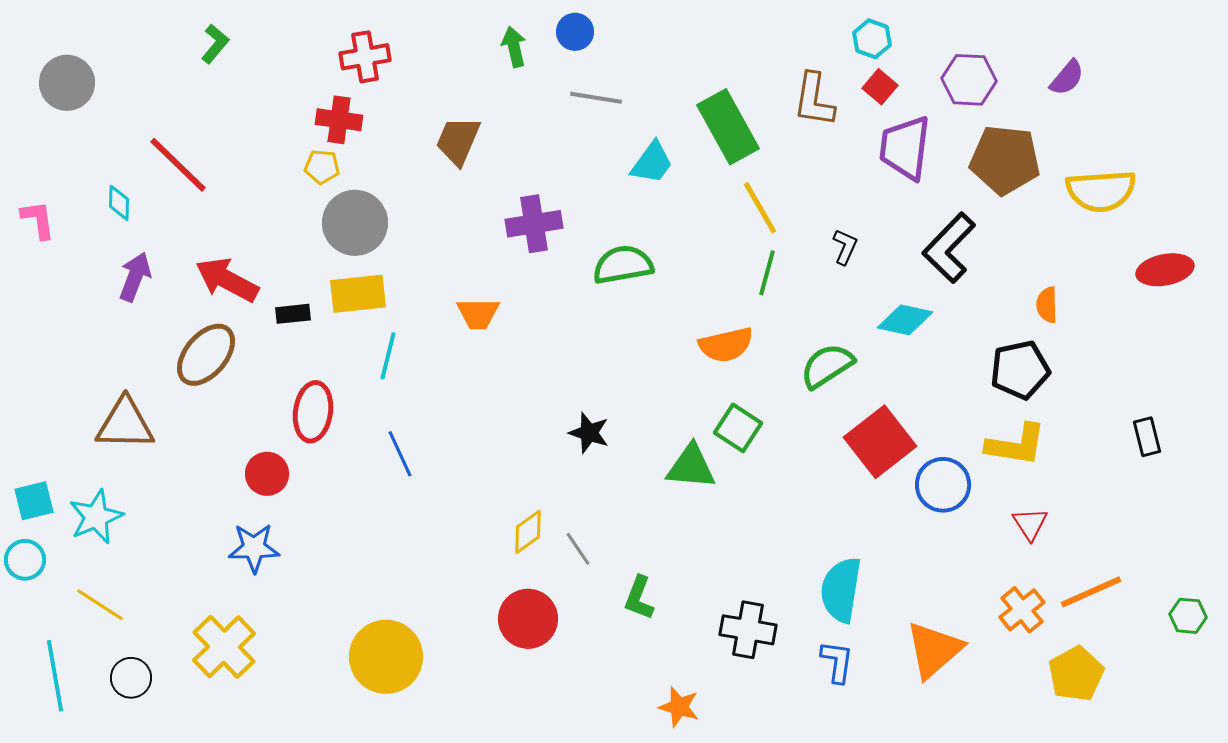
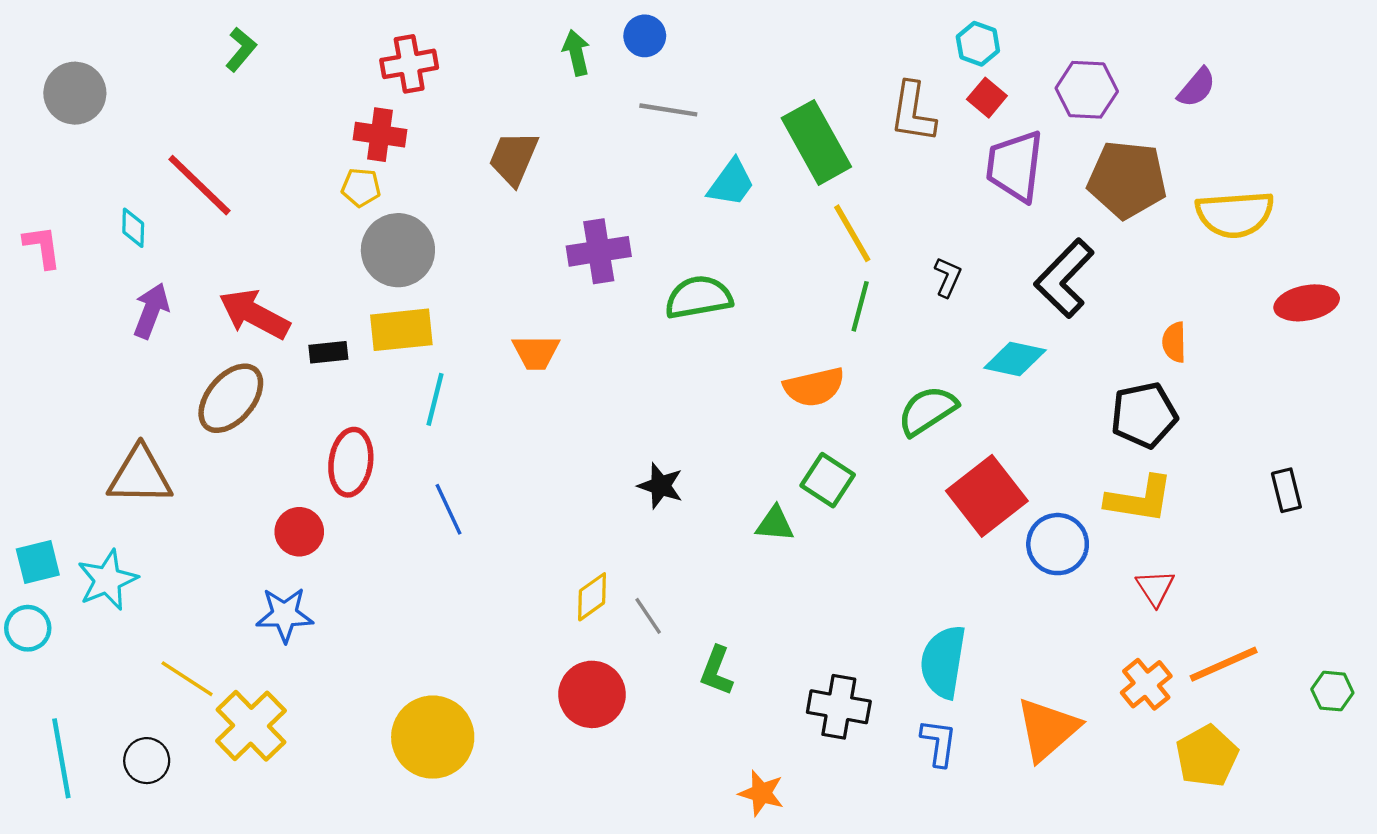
green triangle: (691, 467) -> (775, 524), size x0.7
yellow line: (100, 605) -> (187, 679), moved

